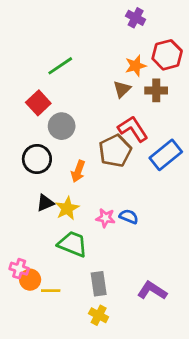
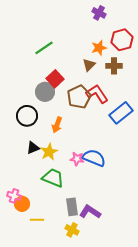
red square: (38, 103) -> (55, 79), moved
brown pentagon: (115, 151) -> (79, 97), moved
blue semicircle: (129, 217) -> (94, 158), size x1.6
yellow line: (51, 291) -> (37, 220), moved
purple L-shape: (152, 291) -> (90, 212), moved

